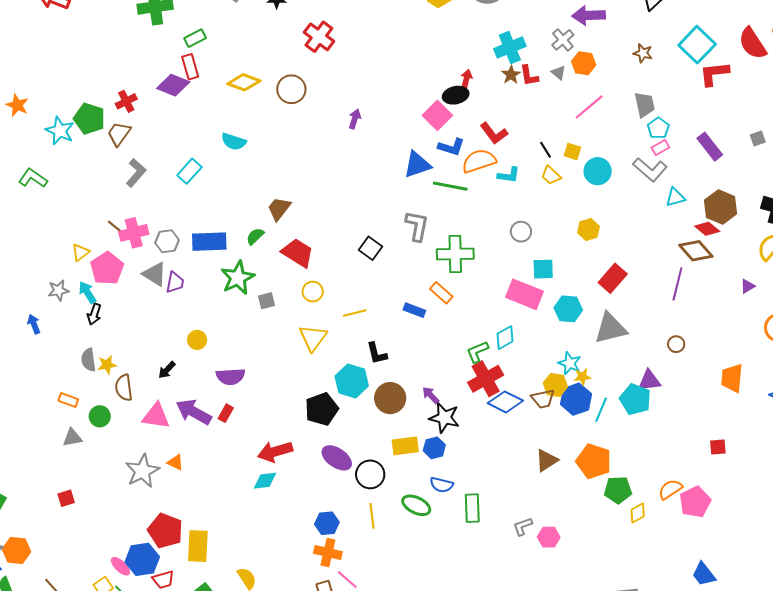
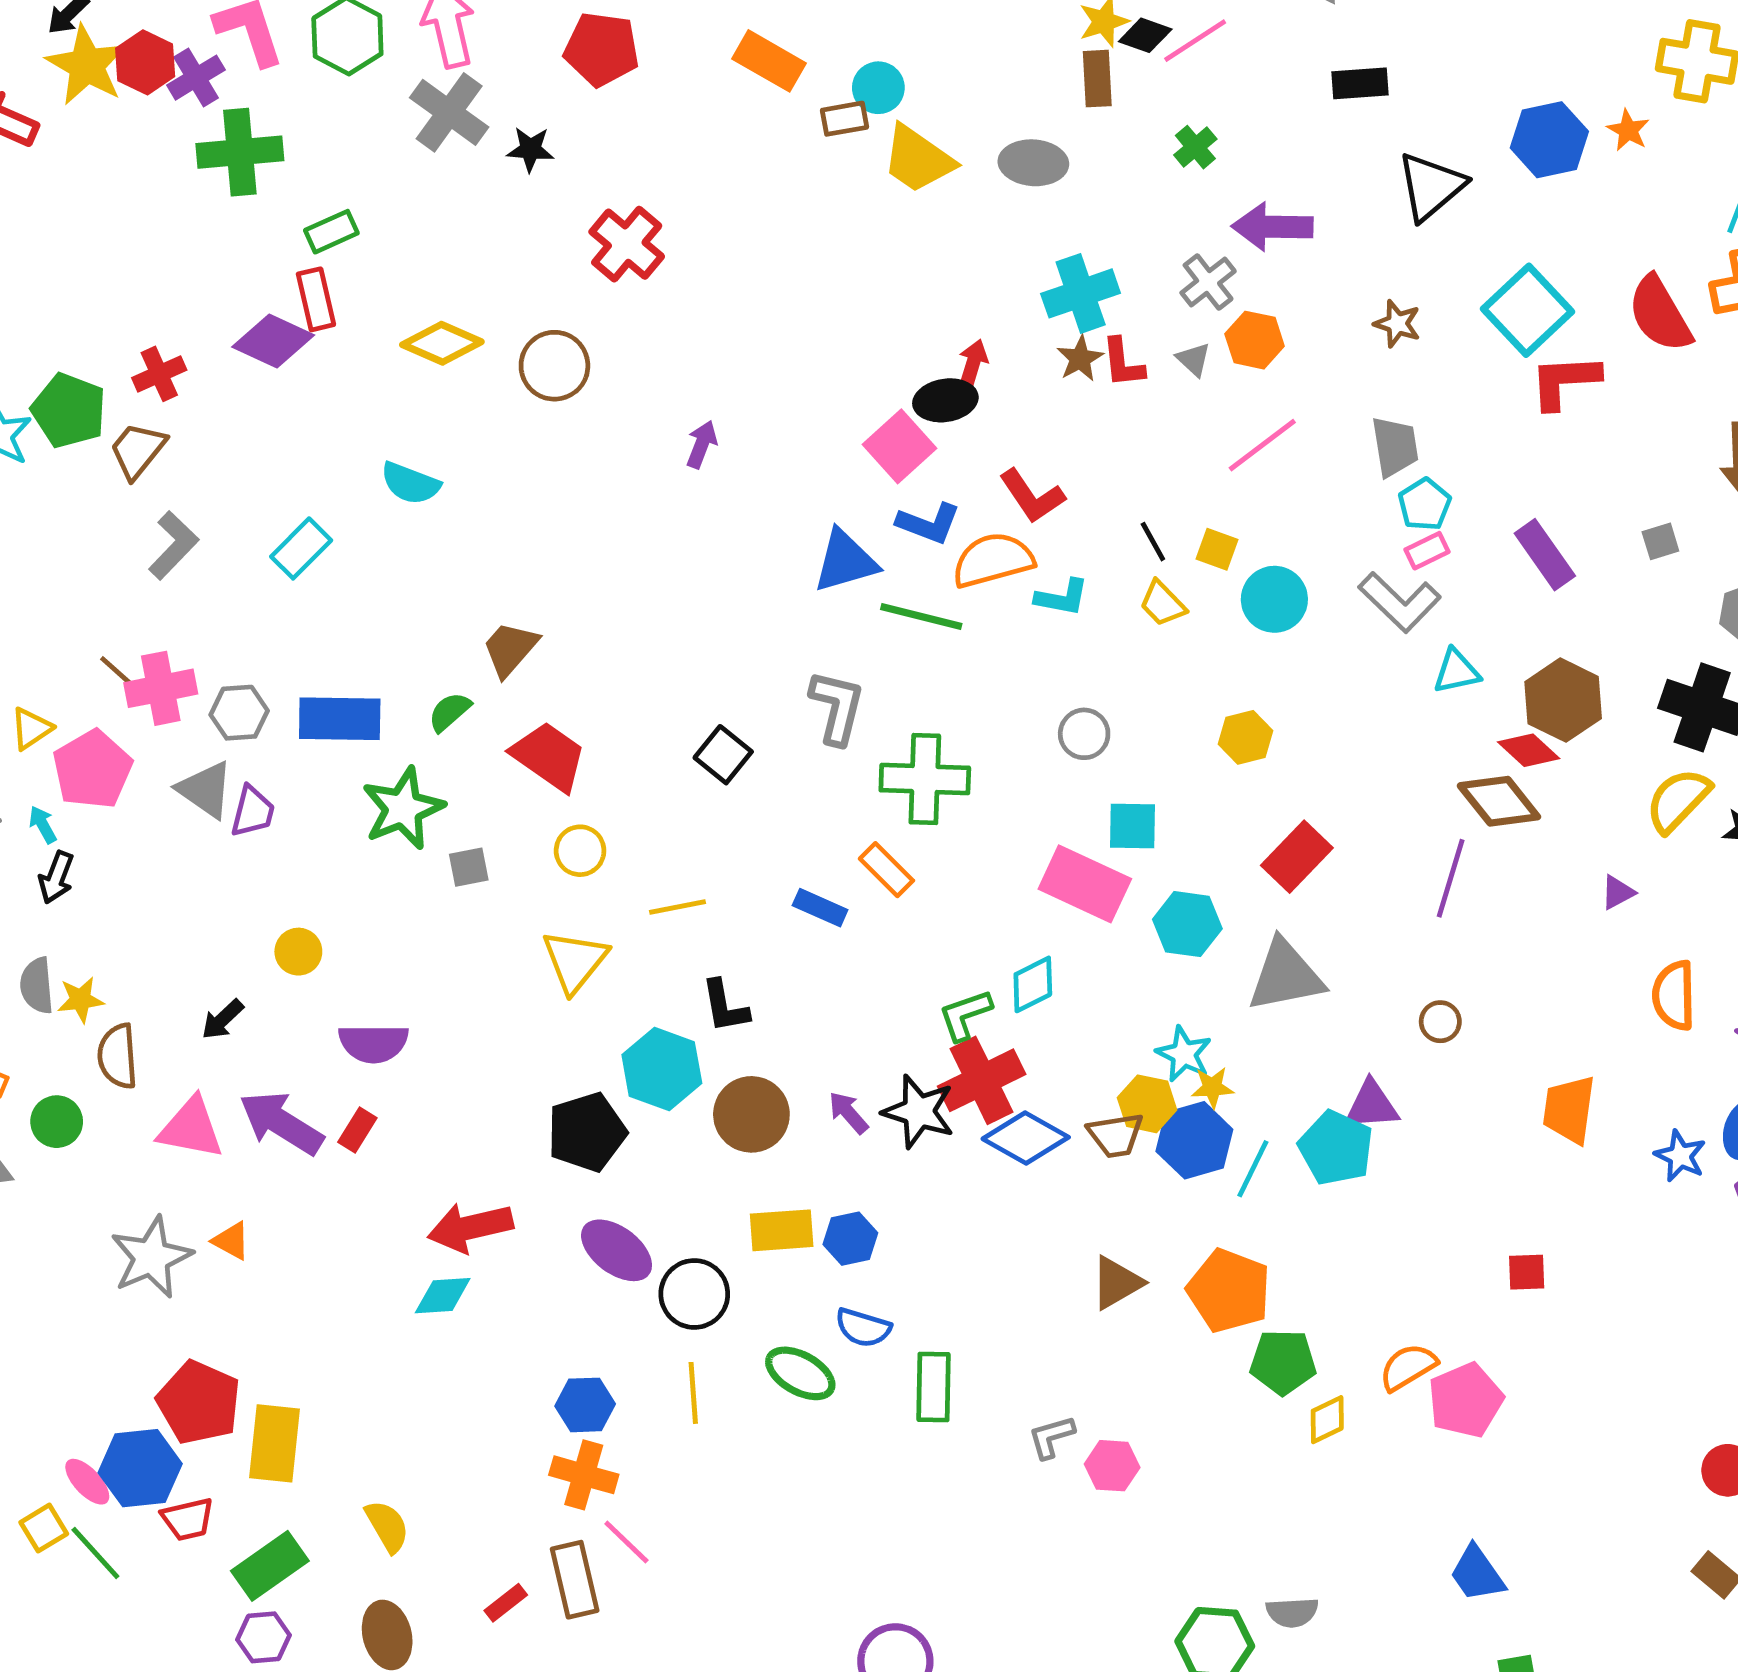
cyan arrow: (87, 292) -> (43, 825), size x0.7
black star: (444, 418) -> (919, 1112), moved

